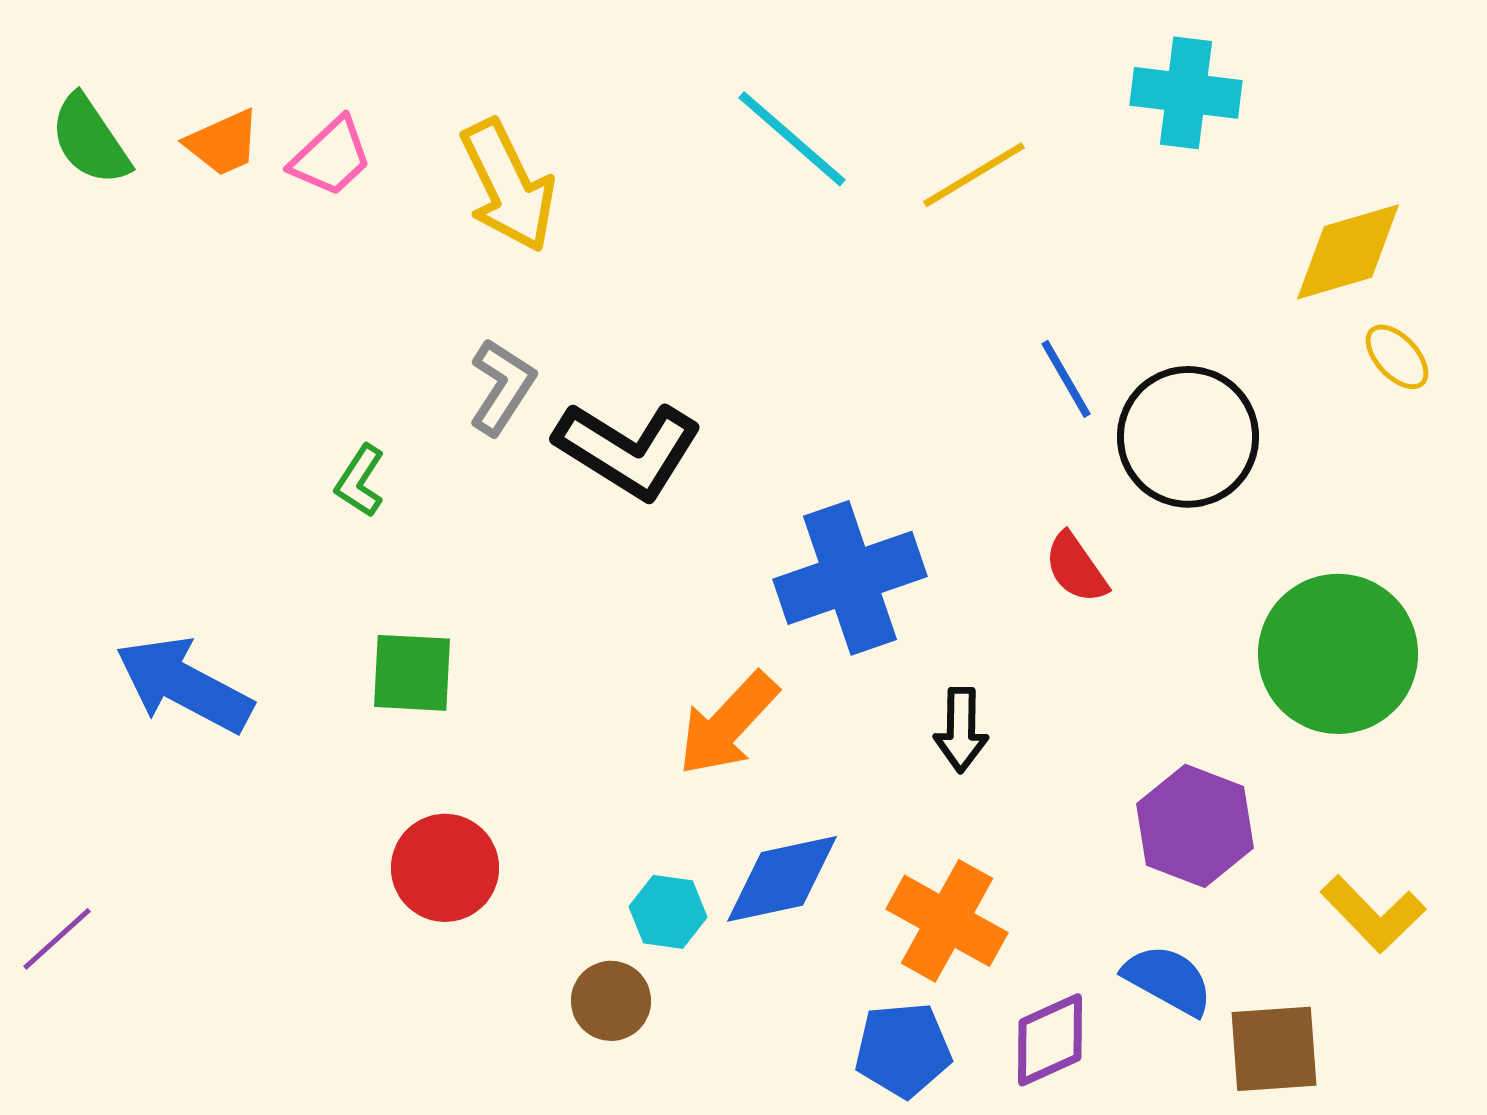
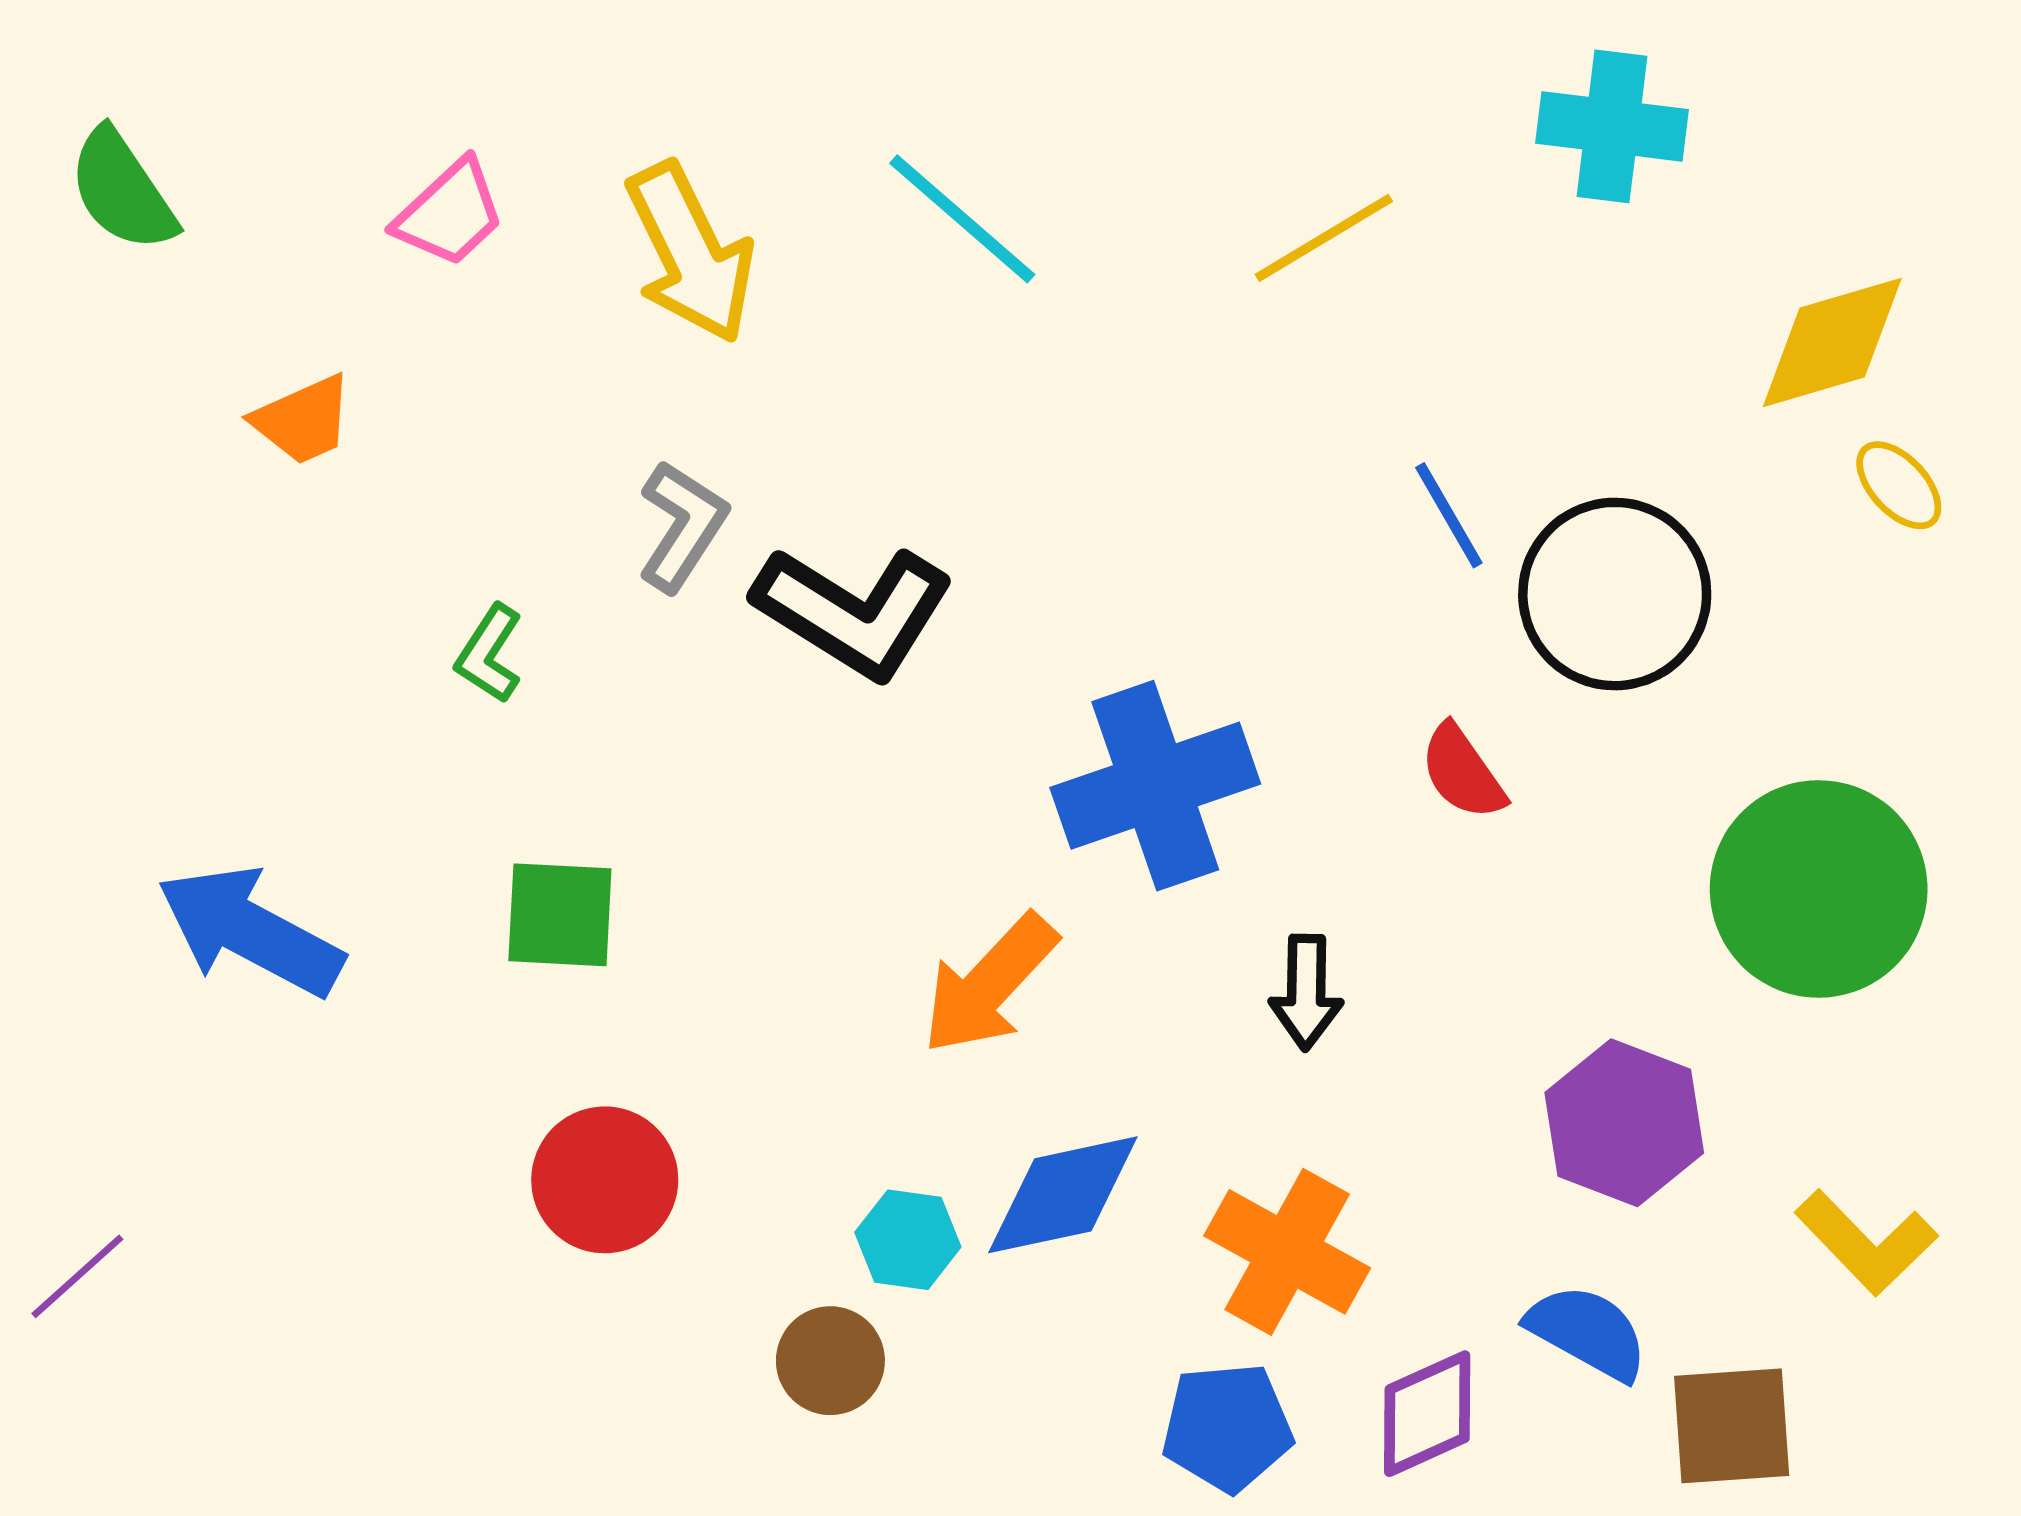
cyan line: (792, 139) -> (962, 219), moved
orange trapezoid: (223, 143) -> (303, 420), moved

